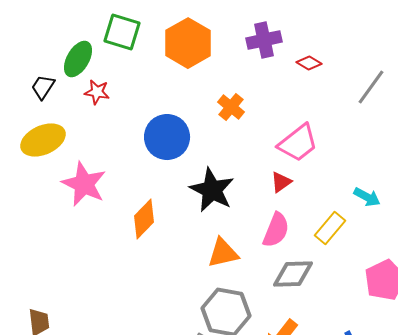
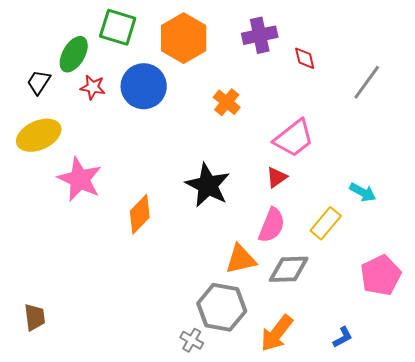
red diamond: (309, 63) -> (305, 58), turned 45
blue circle: (167, 137) -> (144, 86), moved
orange triangle: (223, 253) -> (241, 259), moved

